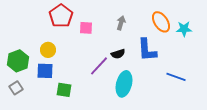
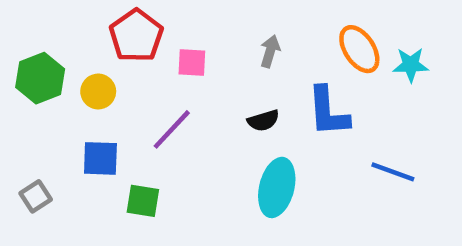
yellow circle: (48, 50) -> (98, 92), moved
green hexagon: (18, 61) -> (40, 78), moved
purple line: (99, 66) -> (172, 129), moved

